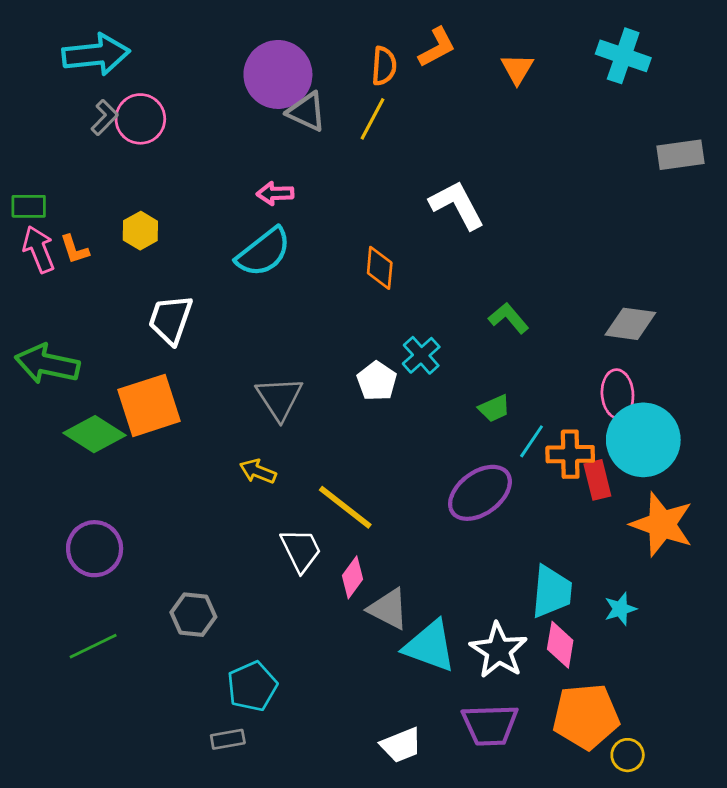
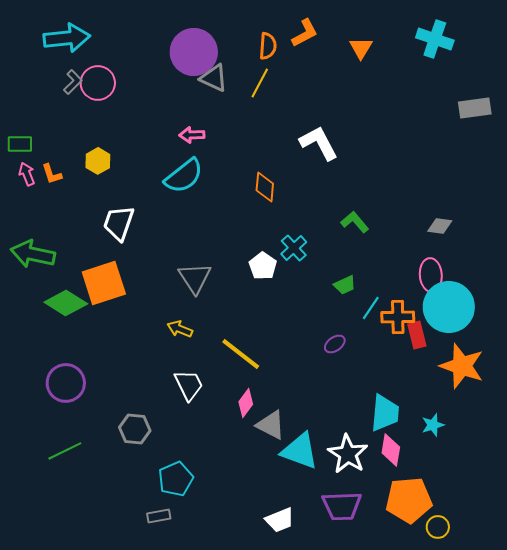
pink arrow: (39, 249) -> (27, 174), size x0.7
gray diamond: (630, 324) -> (440, 226), size x0.7
purple ellipse: (480, 493) -> (335, 344), size x0.5
white trapezoid: (301, 550) -> (189, 385), moved

